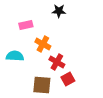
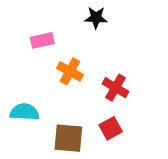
cyan semicircle: (15, 56) -> (24, 112), moved
red cross: (57, 62) -> (115, 88), moved

